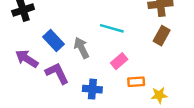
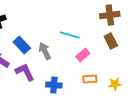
brown rectangle: (162, 36) -> (111, 41), turned -56
pink rectangle: (119, 61) -> (83, 55), moved
yellow star: (159, 95) -> (115, 84), moved

